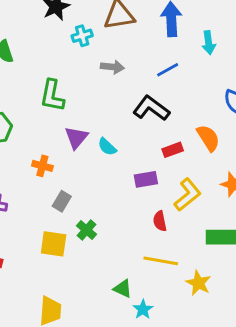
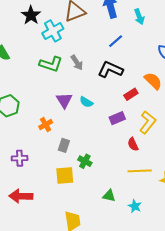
cyan cross: (82, 36) -> (53, 31), size x1.5
gray arrow: (112, 67) -> (77, 63), moved, turned 63
green L-shape: (52, 96) -> (51, 64), moved, turned -70
orange cross: (42, 166) -> (46, 125), turned -32
green triangle: (123, 289) -> (109, 196), moved

